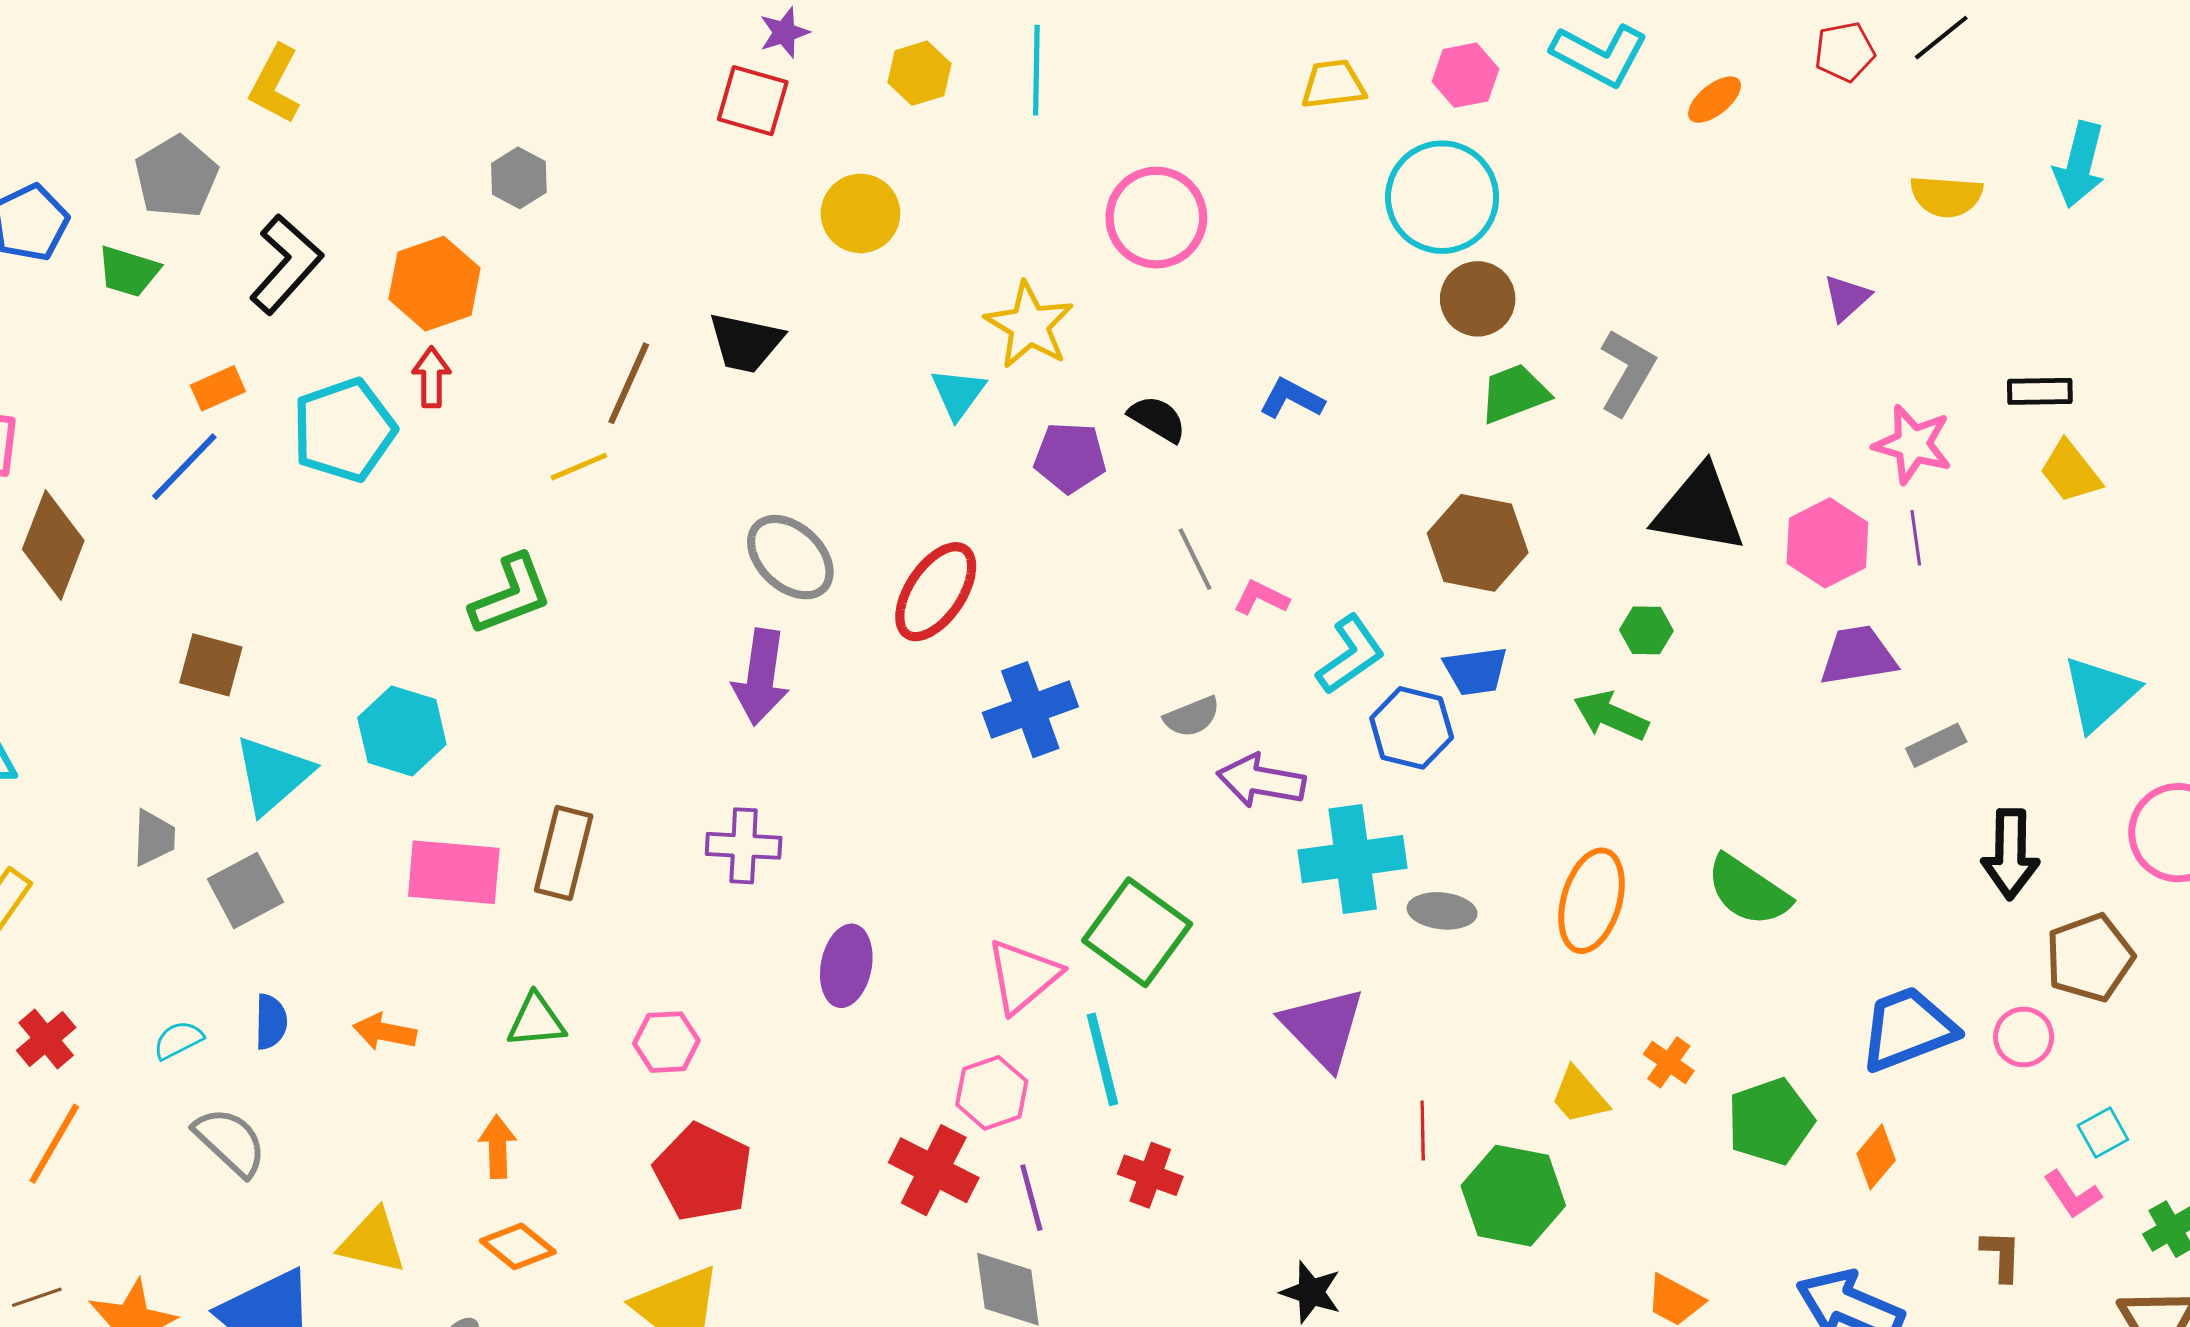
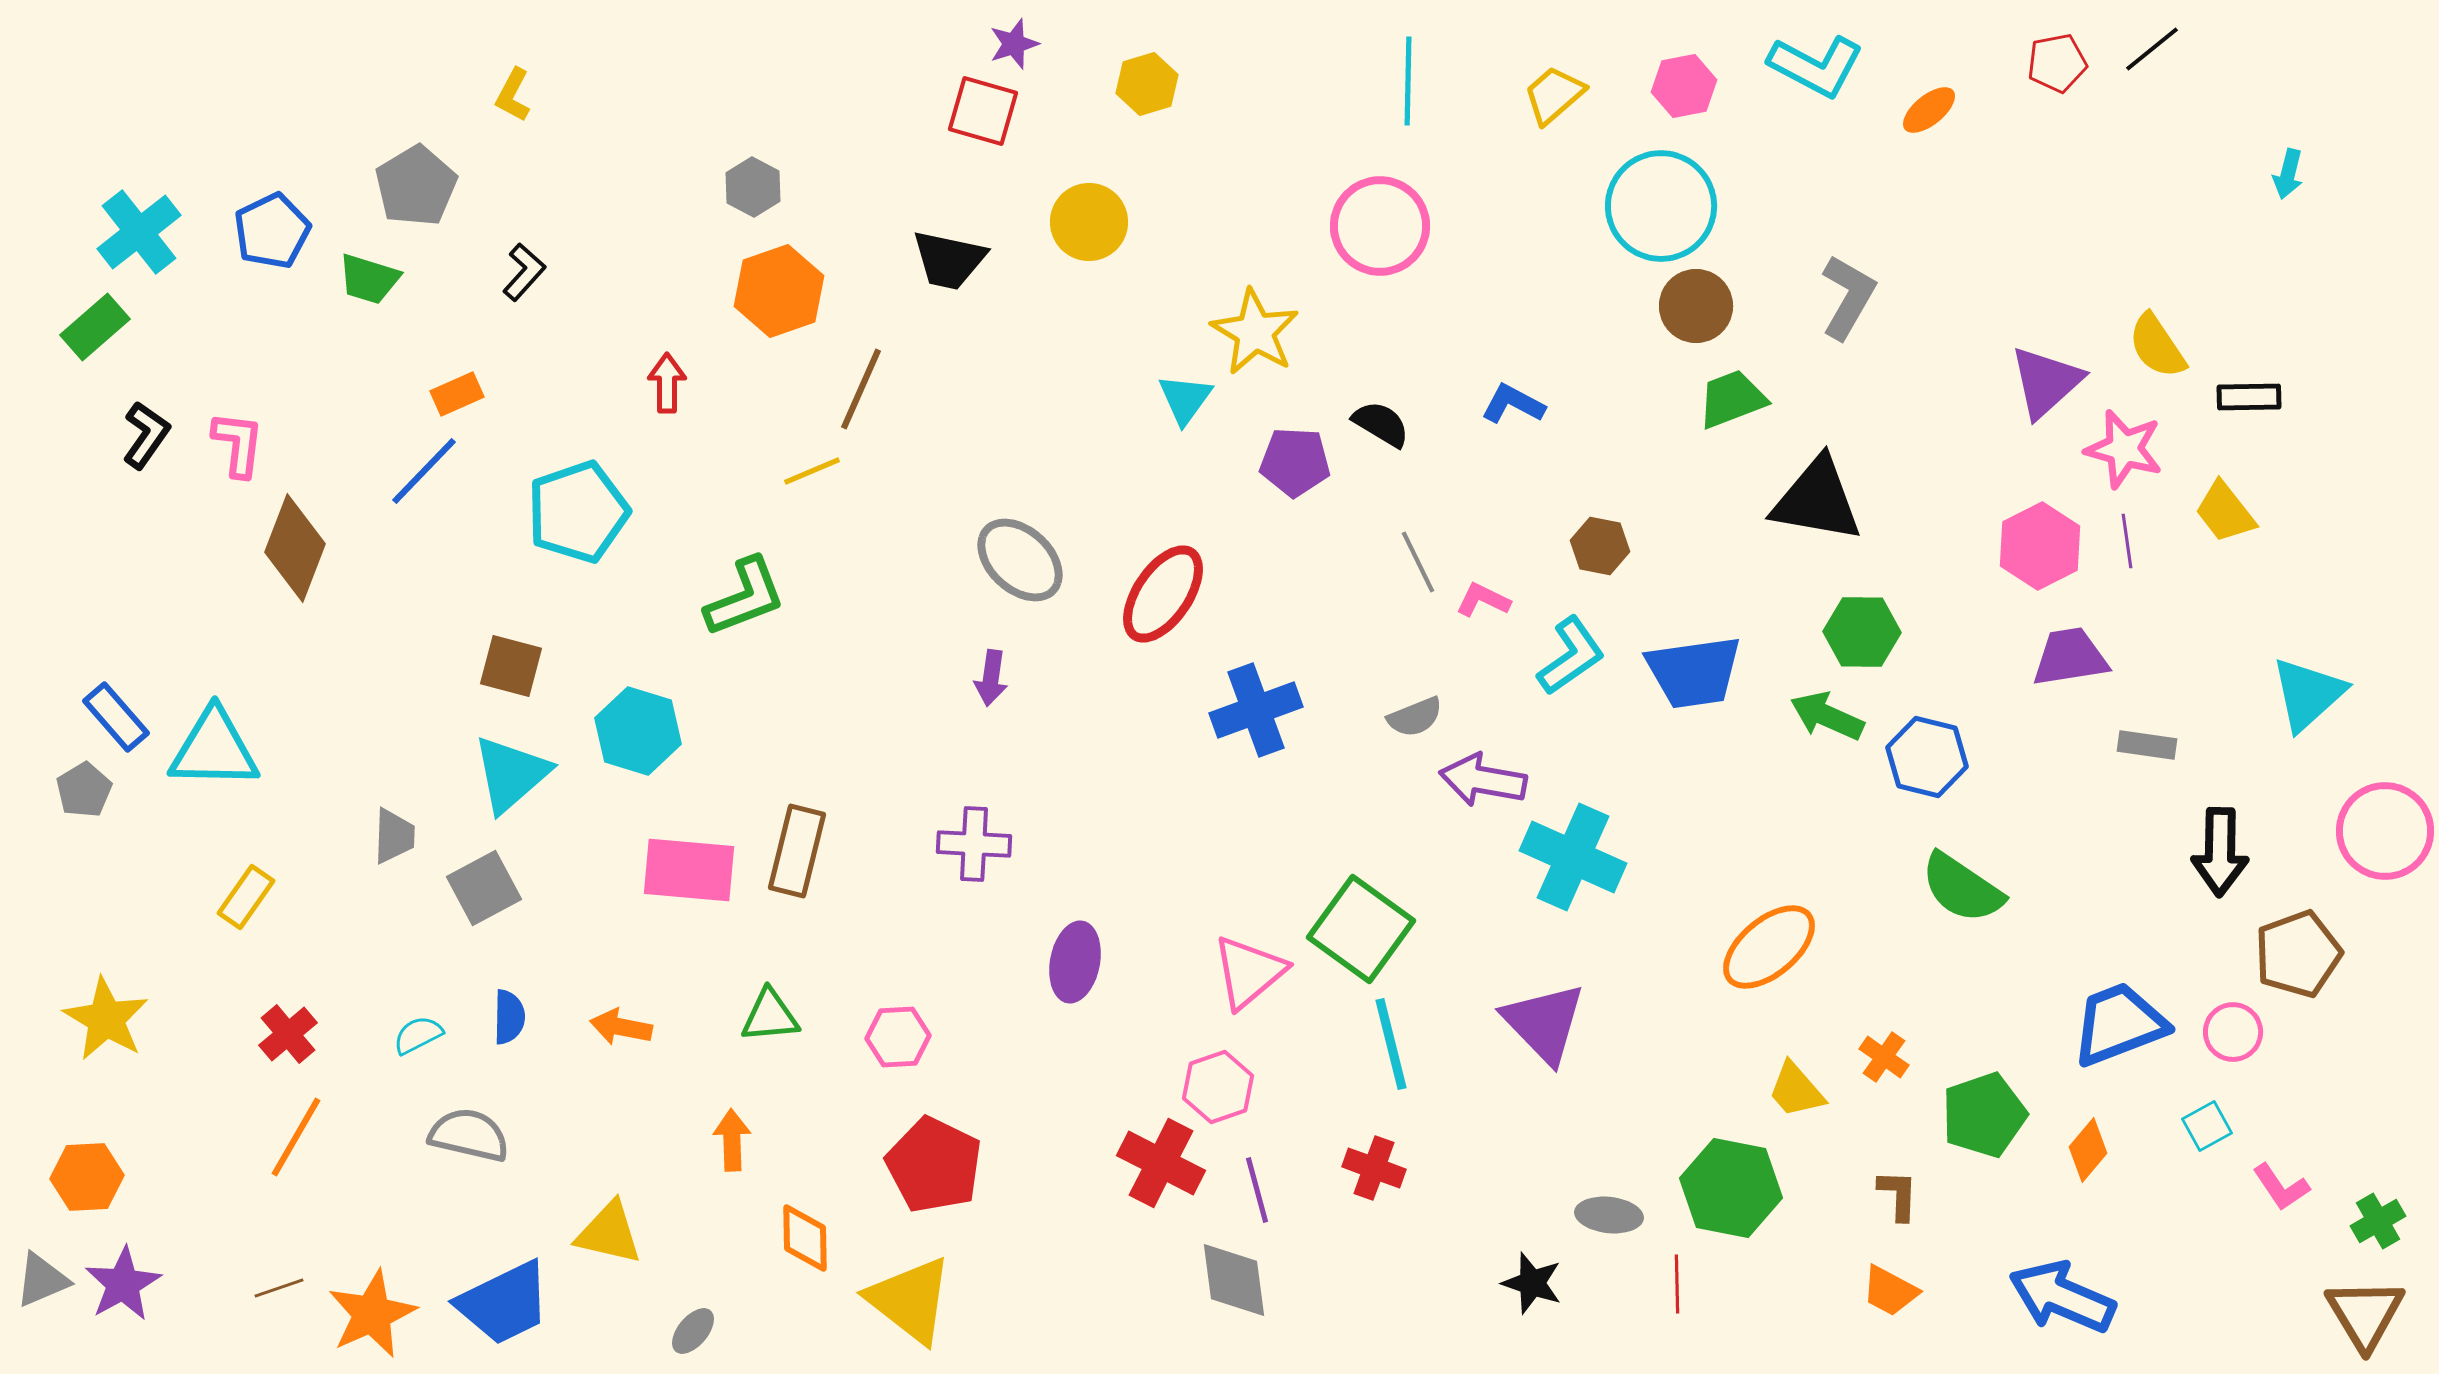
cyan line: (1036, 70) -> (1408, 81), moved
yellow L-shape: (275, 84) -> (513, 95), size x0.7
yellow trapezoid: (1333, 84) -> (1554, 95), turned -34
cyan arrow: (2080, 165) -> (2288, 174), size x0.6
yellow semicircle: (1946, 196) -> (2157, 346), moved, turned 52
black L-shape: (286, 264) -> (524, 272), size x0.6
orange hexagon: (435, 284) -> (779, 291), moved
purple triangle: (1847, 298) -> (2046, 382), moved, size x1.6
black trapezoid: (746, 343) -> (949, 260), moved
gray L-shape: (1627, 372) -> (1848, 297), moved
cyan pentagon: (344, 430) -> (578, 512), moved
yellow trapezoid: (2070, 472) -> (2225, 512), moved
black triangle: (1699, 509) -> (1817, 500), moved
brown hexagon: (1478, 543) -> (1600, 546), moved, size x0.6
green hexagon: (1646, 630) -> (1862, 632), size x1.5
brown square: (211, 665) -> (511, 666), moved
blue trapezoid: (1476, 671) -> (1694, 672), size x1.5
purple arrow: (761, 677) -> (991, 678), size x0.6
blue hexagon: (1412, 728) -> (1927, 757), moved
gray rectangle: (1936, 745) -> (2147, 745), turned 34
cyan cross: (1353, 859) -> (1573, 857), turned 32
orange ellipse: (1592, 901) -> (1769, 947), moved, turned 34
gray ellipse: (1442, 911) -> (1609, 1215), moved
cyan line: (1102, 1059) -> (1391, 1044), moved
red line: (1423, 1131) -> (1677, 1284), moved
cyan square: (2103, 1133) -> (2207, 1126), moved
gray semicircle: (230, 1142) -> (469, 1135), turned -30
orange diamond: (518, 1246) -> (805, 1238), moved, turned 50
brown L-shape: (2001, 1256) -> (1898, 1195), moved

